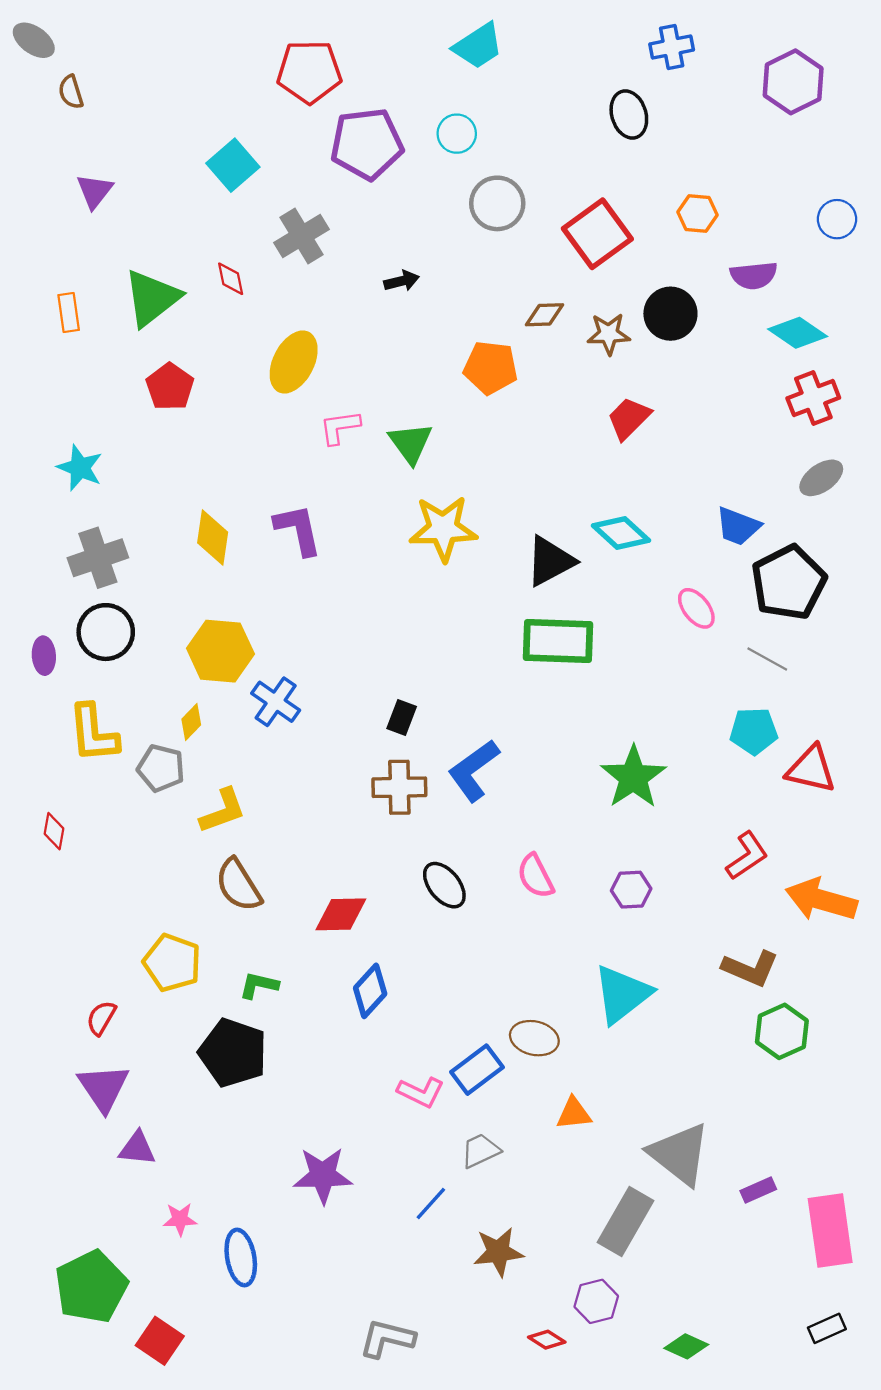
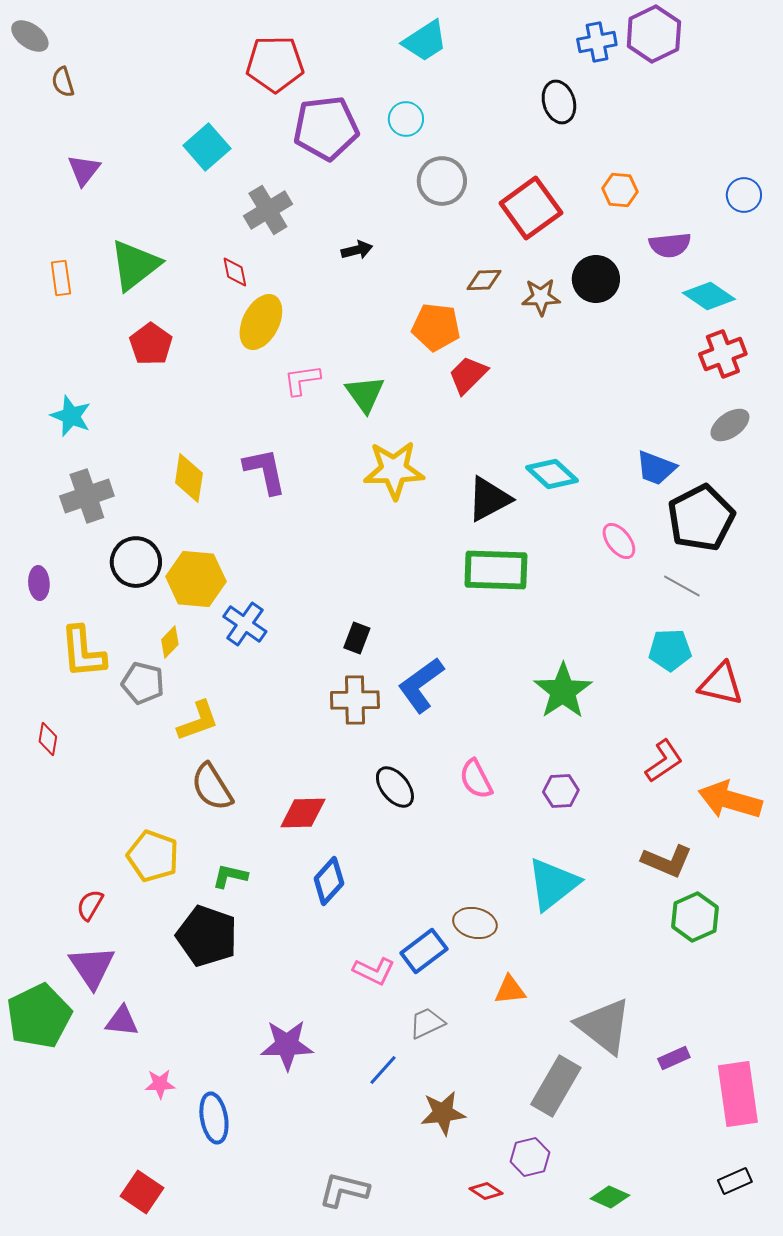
purple hexagon: (793, 82) -> (654, 34), moved
red diamond: (231, 279) -> (235, 272), moved
red trapezoid: (629, 418) -> (468, 375), moved
black circle: (106, 632) -> (136, 562), moved
green pentagon: (91, 1287) -> (39, 1016), moved

